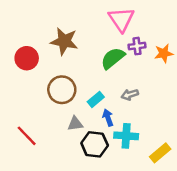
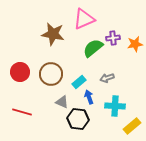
pink triangle: (121, 19) -> (84, 19), moved, turned 40
red circle: (27, 58) -> (20, 72), moved
gray triangle: (75, 124) -> (62, 102), turned 32
red line: (27, 136) -> (22, 112), turned -30
cyan cross: (126, 136) -> (115, 106), moved

